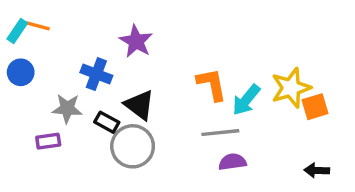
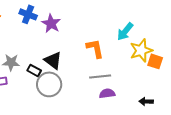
blue cross: (96, 74) -> (28, 14), moved
cyan arrow: (246, 100) -> (125, 31), moved
orange square: (315, 107) -> (155, 61), turned 35
black arrow: (317, 170) -> (146, 101), moved

